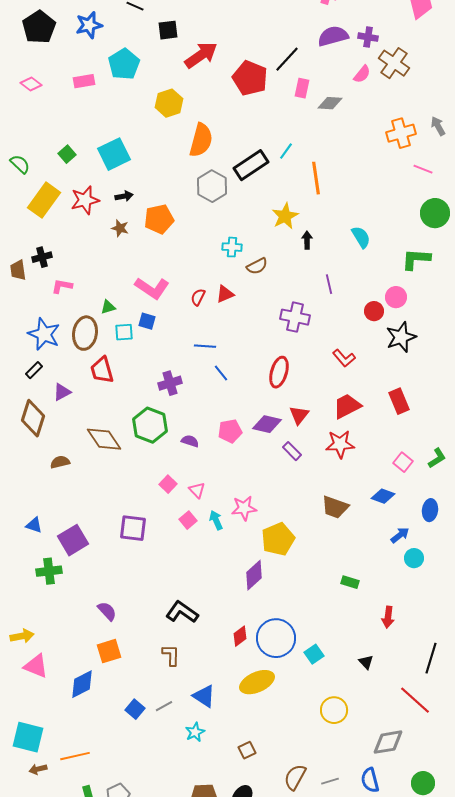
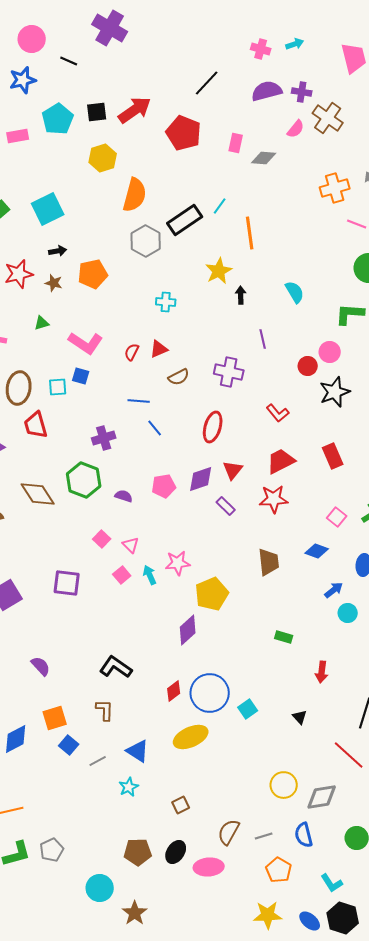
black square: (168, 30) -> (97, 112), moved
black line: (287, 59) -> (207, 83), moved
red star: (85, 200) -> (19, 274), moved
brown semicircle: (257, 266) -> (179, 377), moved
green triangle: (108, 307) -> (42, 323), moved
purple diamond: (267, 424) -> (201, 479), turned -32
brown trapezoid: (335, 507) -> (269, 562), turned -116
orange square: (109, 651) -> (55, 718), moved
blue square: (135, 709) -> (69, 745), moved
yellow circle: (334, 710) -> (284, 785), moved

